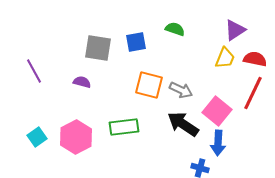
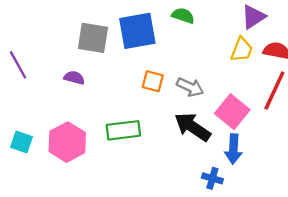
blue square: (136, 42) -> (137, 31), size x1.6
orange square: (149, 85) -> (153, 81), size x0.7
cyan square: (37, 137) -> (22, 142), turned -36

